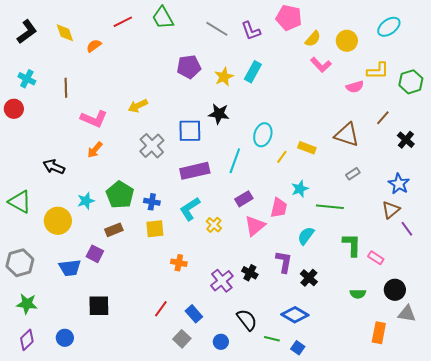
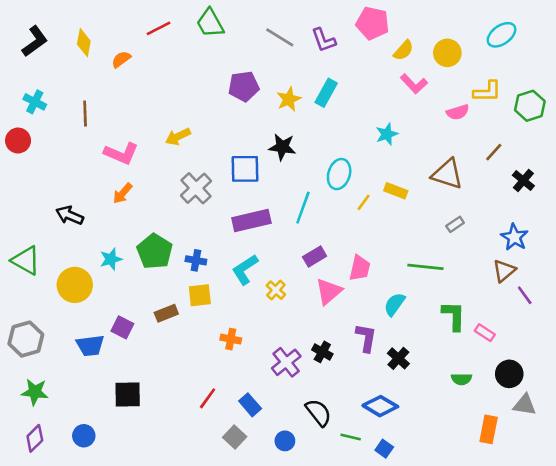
yellow diamond: (65, 33) -> (84, 43), turned 30
cyan star: (300, 189) -> (387, 134), moved
brown rectangle: (114, 230) -> (166, 313), moved

